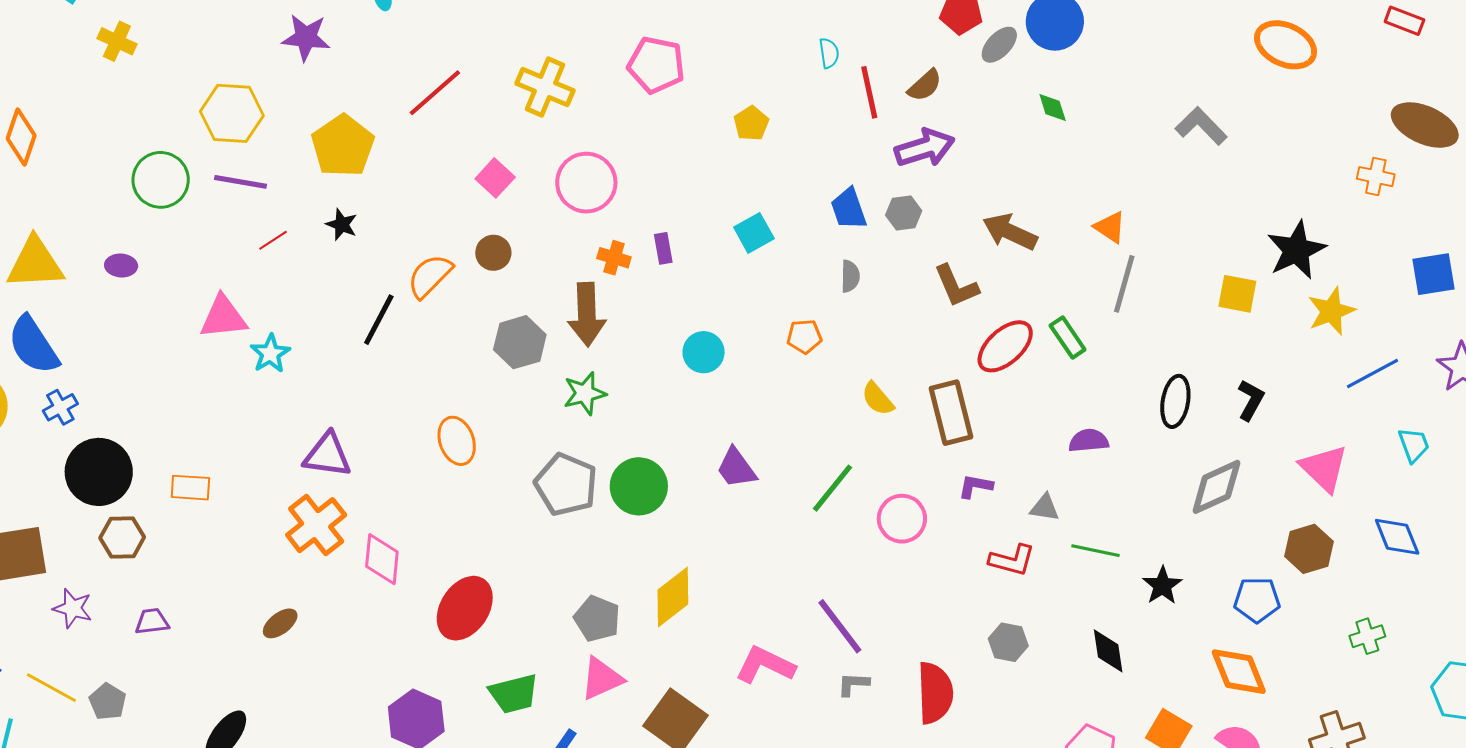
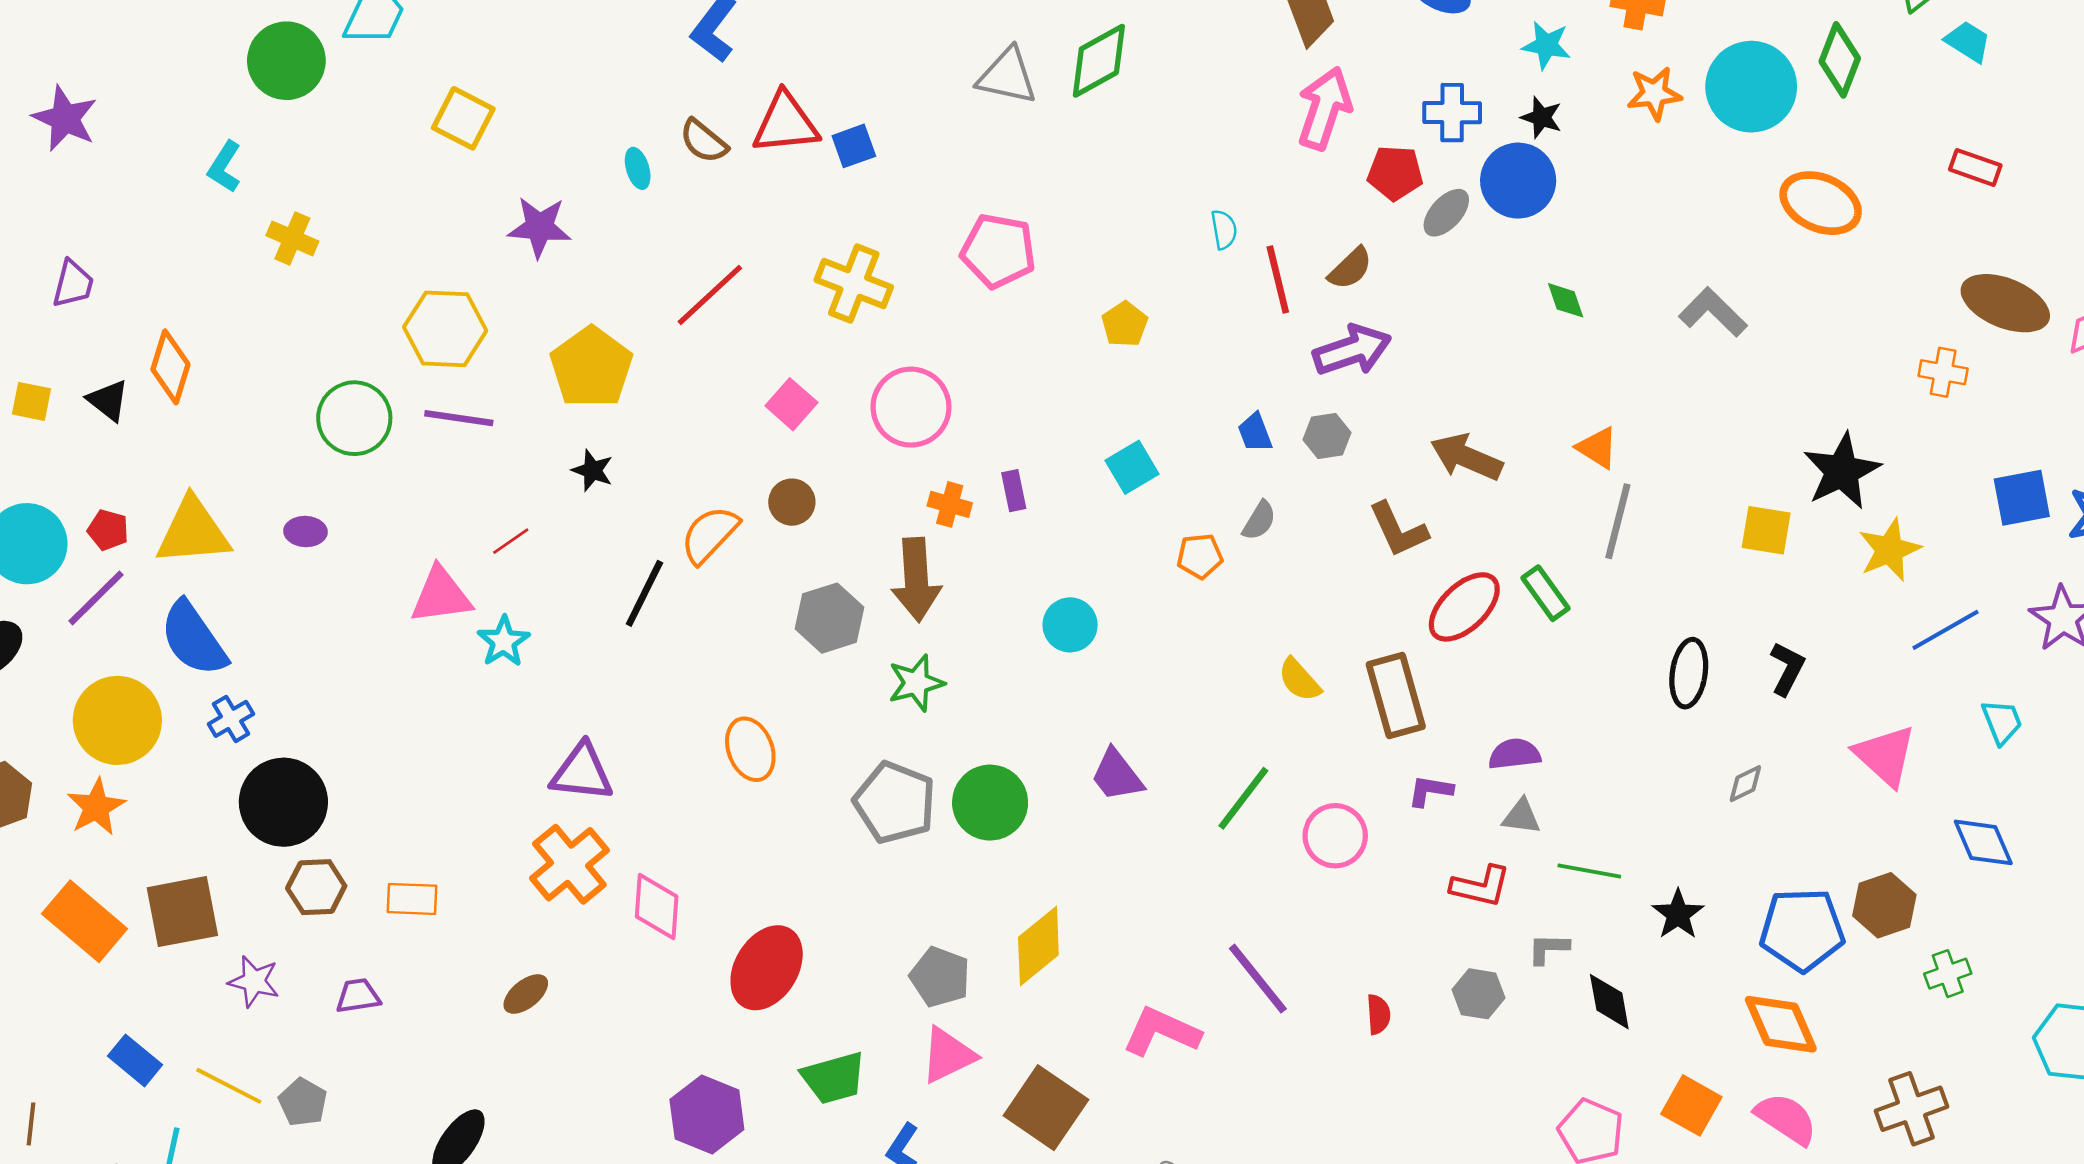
green diamond: (1053, 108) -> (1566, 300), moved
blue trapezoid: (849, 209) -> (1255, 433), size x0.7
red line: (273, 240) -> (511, 541), moved
gray semicircle: (850, 276) -> (1259, 521), turned 32
orange pentagon: (804, 336) -> (1200, 556), moved
purple semicircle: (1089, 441) -> (1515, 754), moved
gray diamond: (1216, 487) -> (1745, 784), size x0.5
orange rectangle: (190, 488) -> (412, 899), moved
brown hexagon: (1309, 549) -> (1884, 905), moved
blue pentagon: (1257, 600) -> (1802, 930), size x1.4
gray L-shape: (853, 684) -> (1548, 949), moved
red semicircle: (935, 693) -> (1378, 1014), moved, size x0.5

